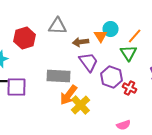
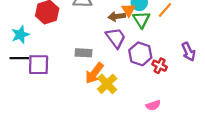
brown arrow: (81, 42) -> (117, 16), moved
green triangle: (129, 53) -> (141, 20), moved
gray rectangle: (59, 76) -> (84, 53), size x0.7

